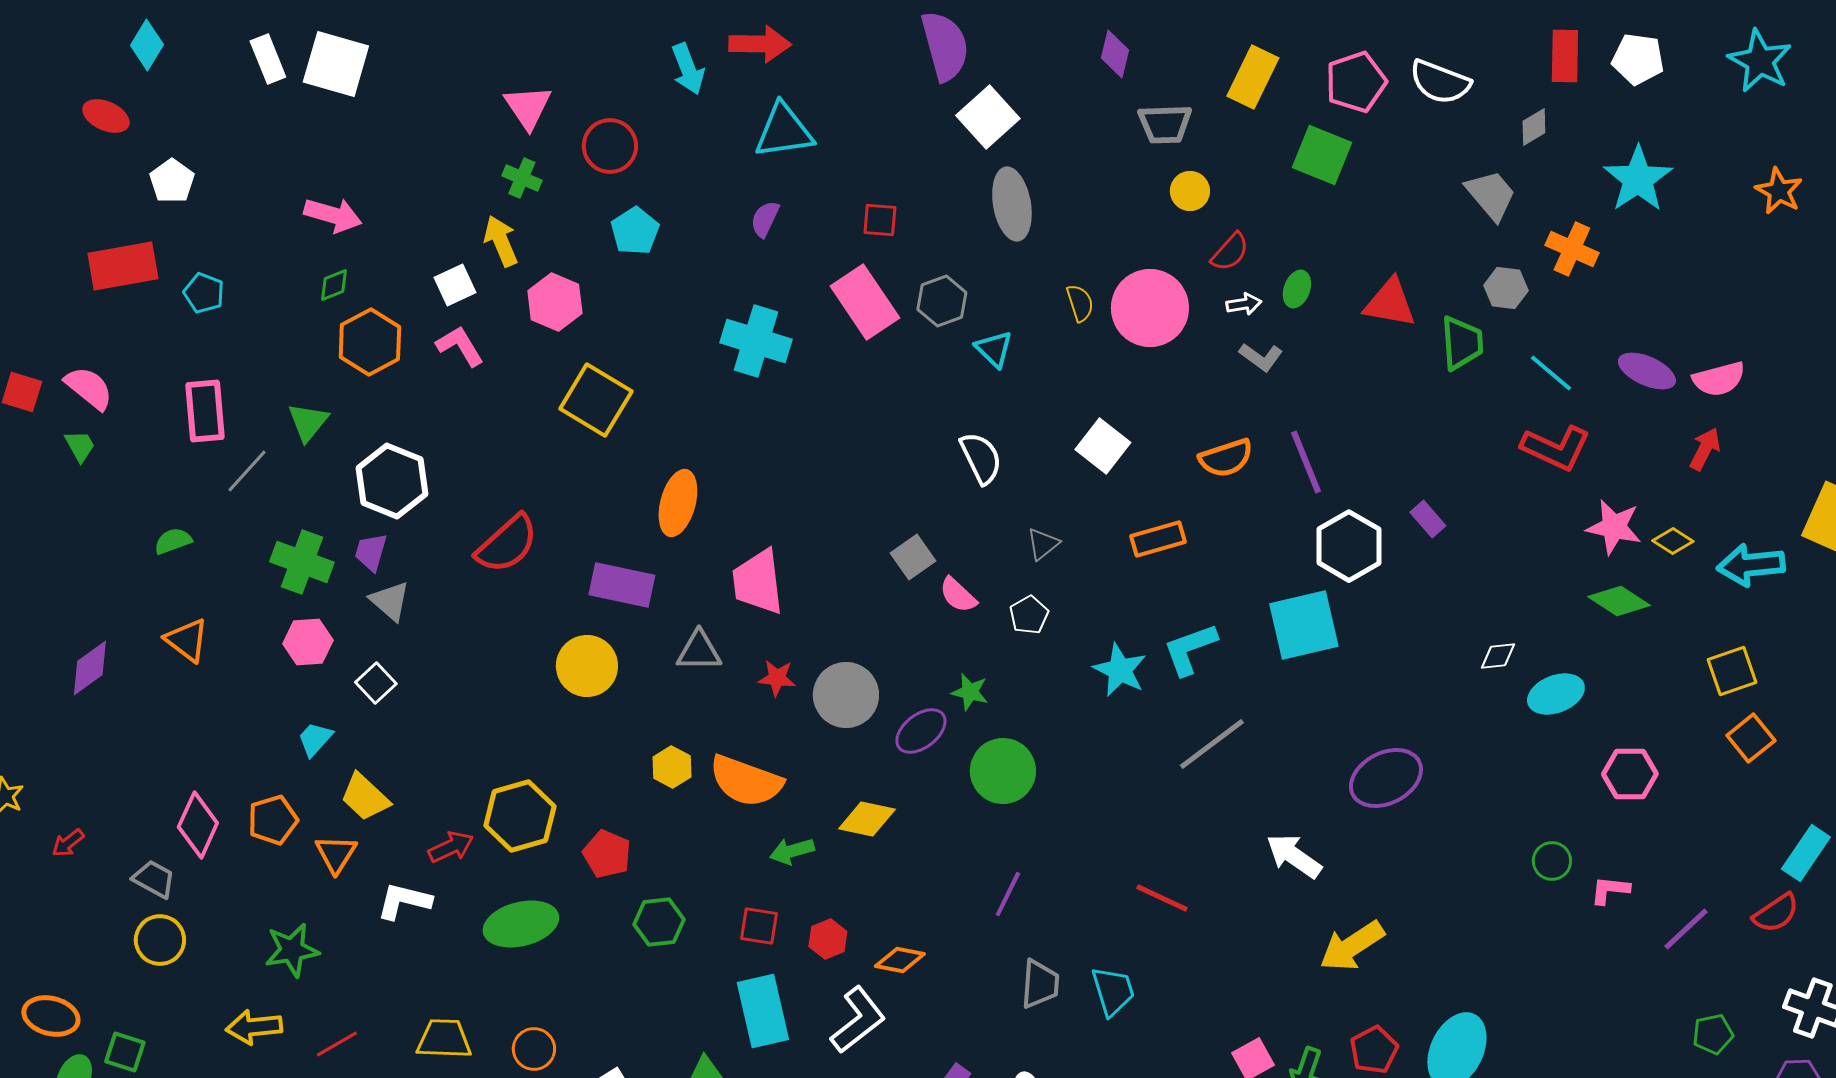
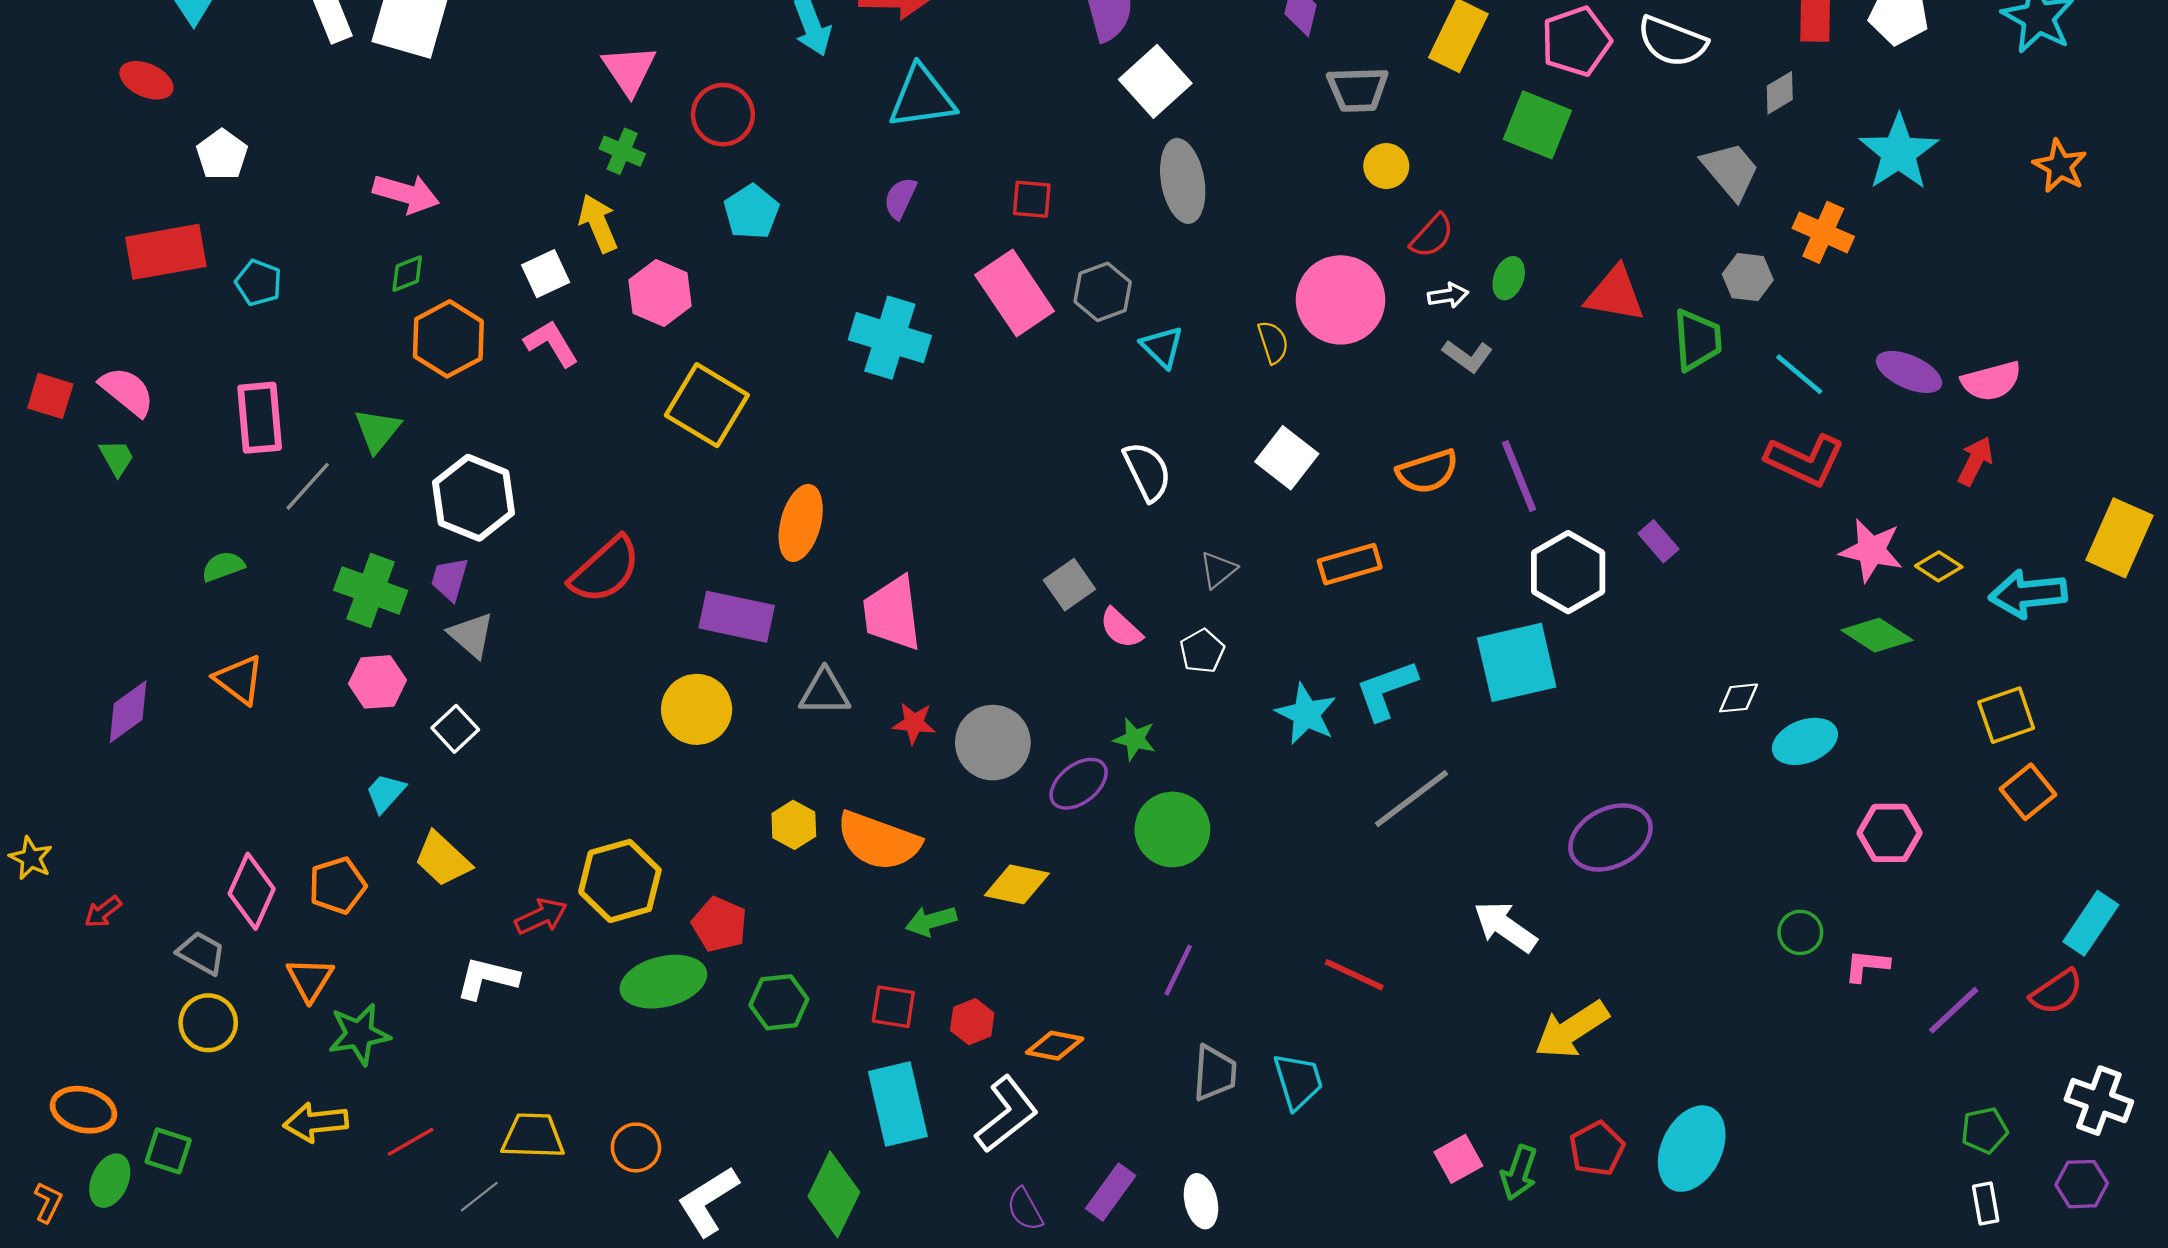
yellow semicircle: (1080, 303) -> (1273, 342), moved
orange triangle: (336, 854) -> (310, 979), moved
green ellipse: (521, 924) -> (663, 982), moved

